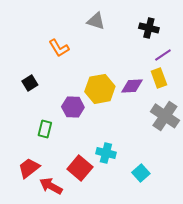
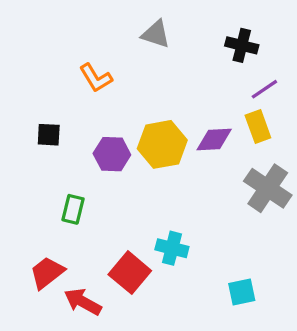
black square: (30, 83) -> (49, 135), turned 35
purple hexagon: (73, 107) -> (112, 154), moved
cyan square: (141, 173) -> (242, 292), moved, turned 30

